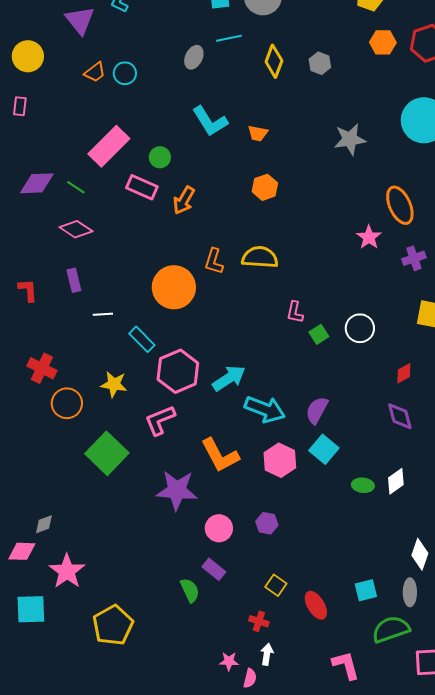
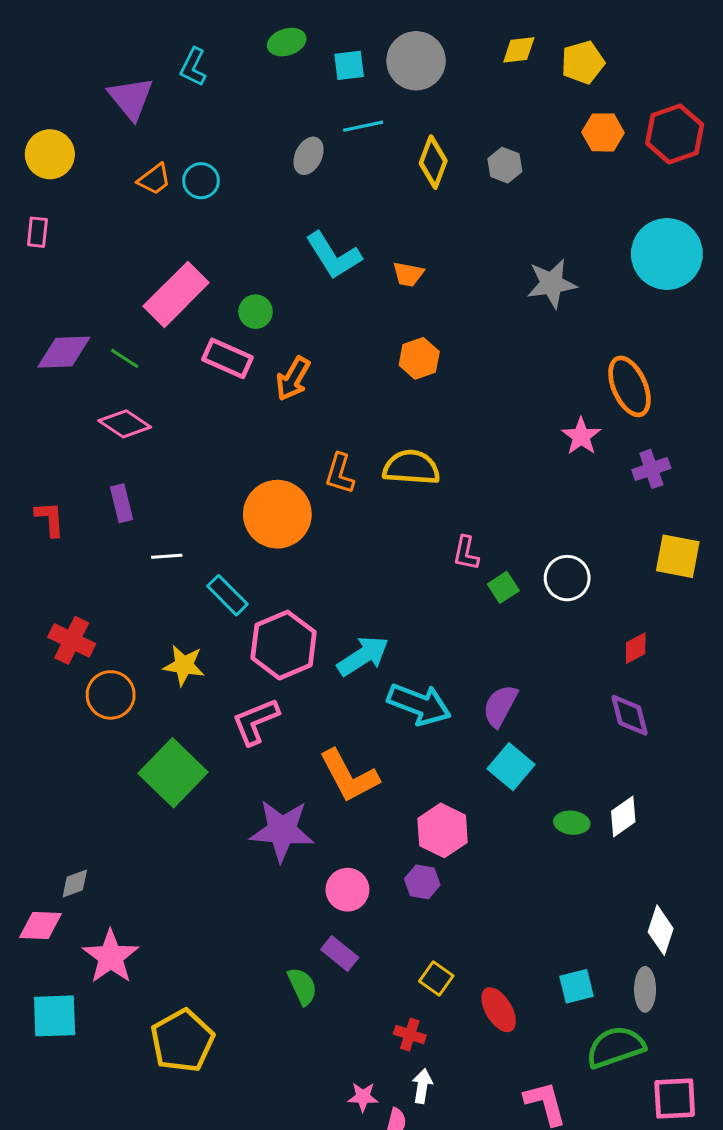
pink hexagon: (280, 460) -> (443, 830), moved

